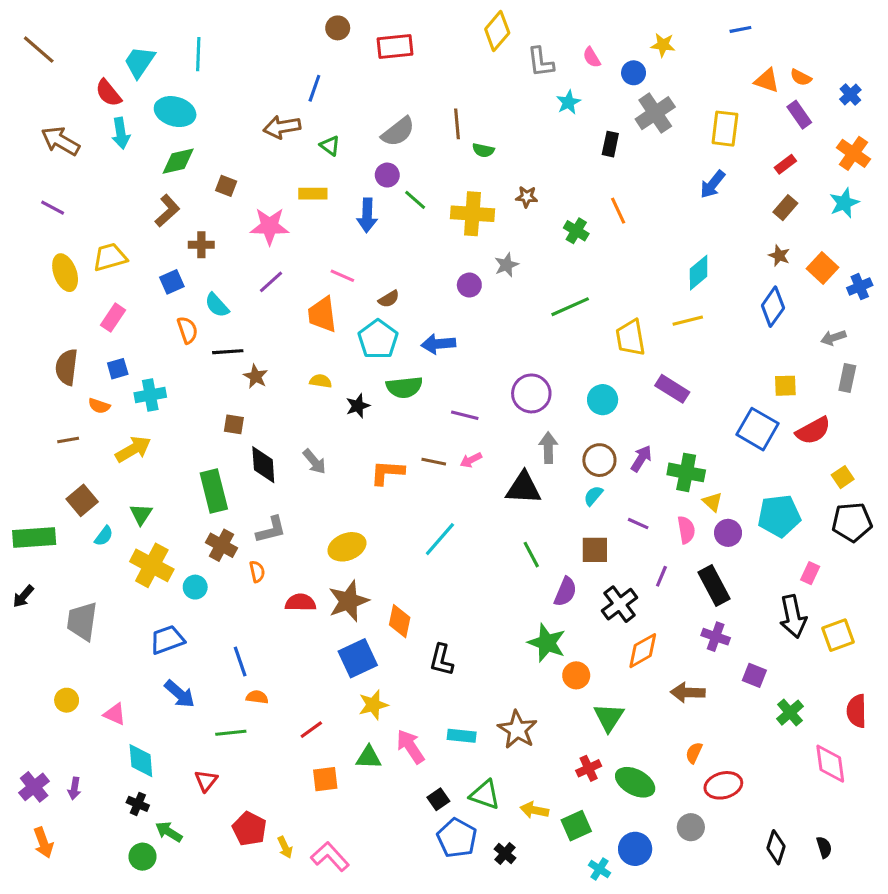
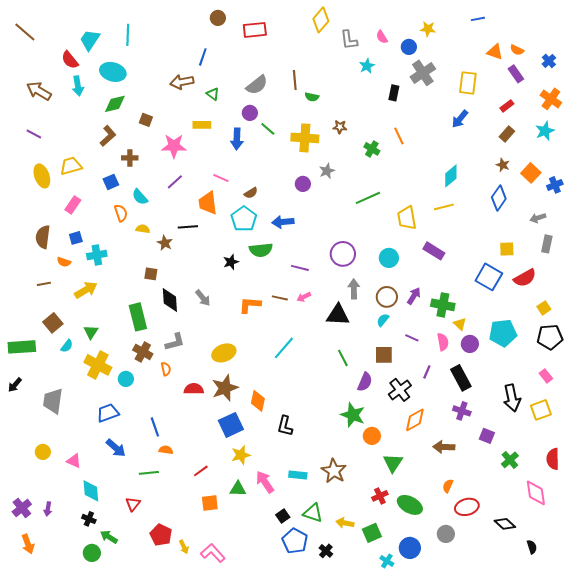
black line: (228, 352) -> (188, 227), moved
yellow semicircle: (321, 381) -> (143, 229), moved
pink rectangle: (810, 573) -> (546, 376), moved, turned -64
black diamond: (776, 847) -> (505, 524), moved, turned -65

